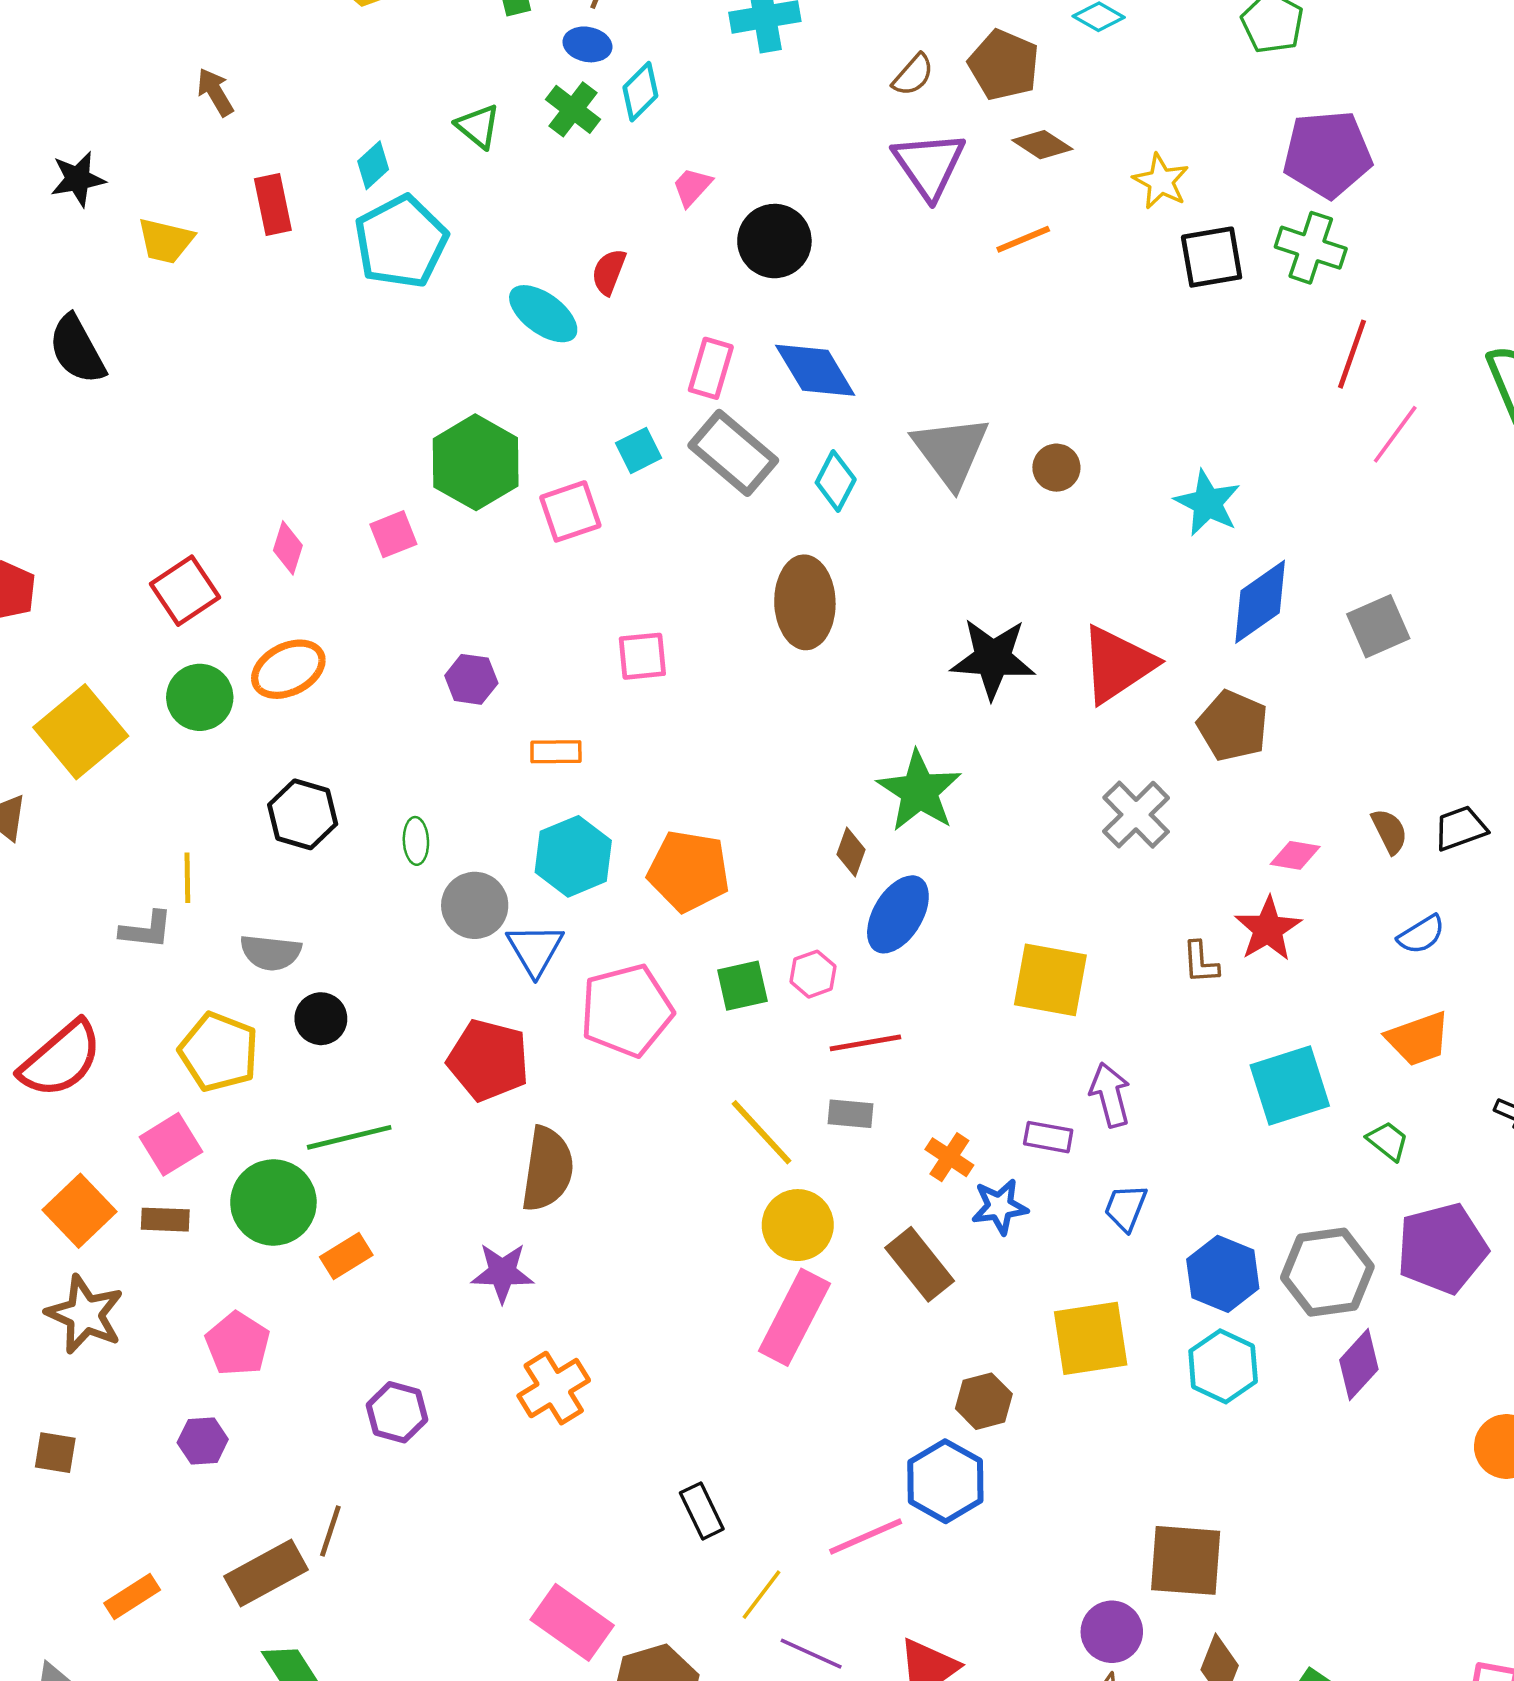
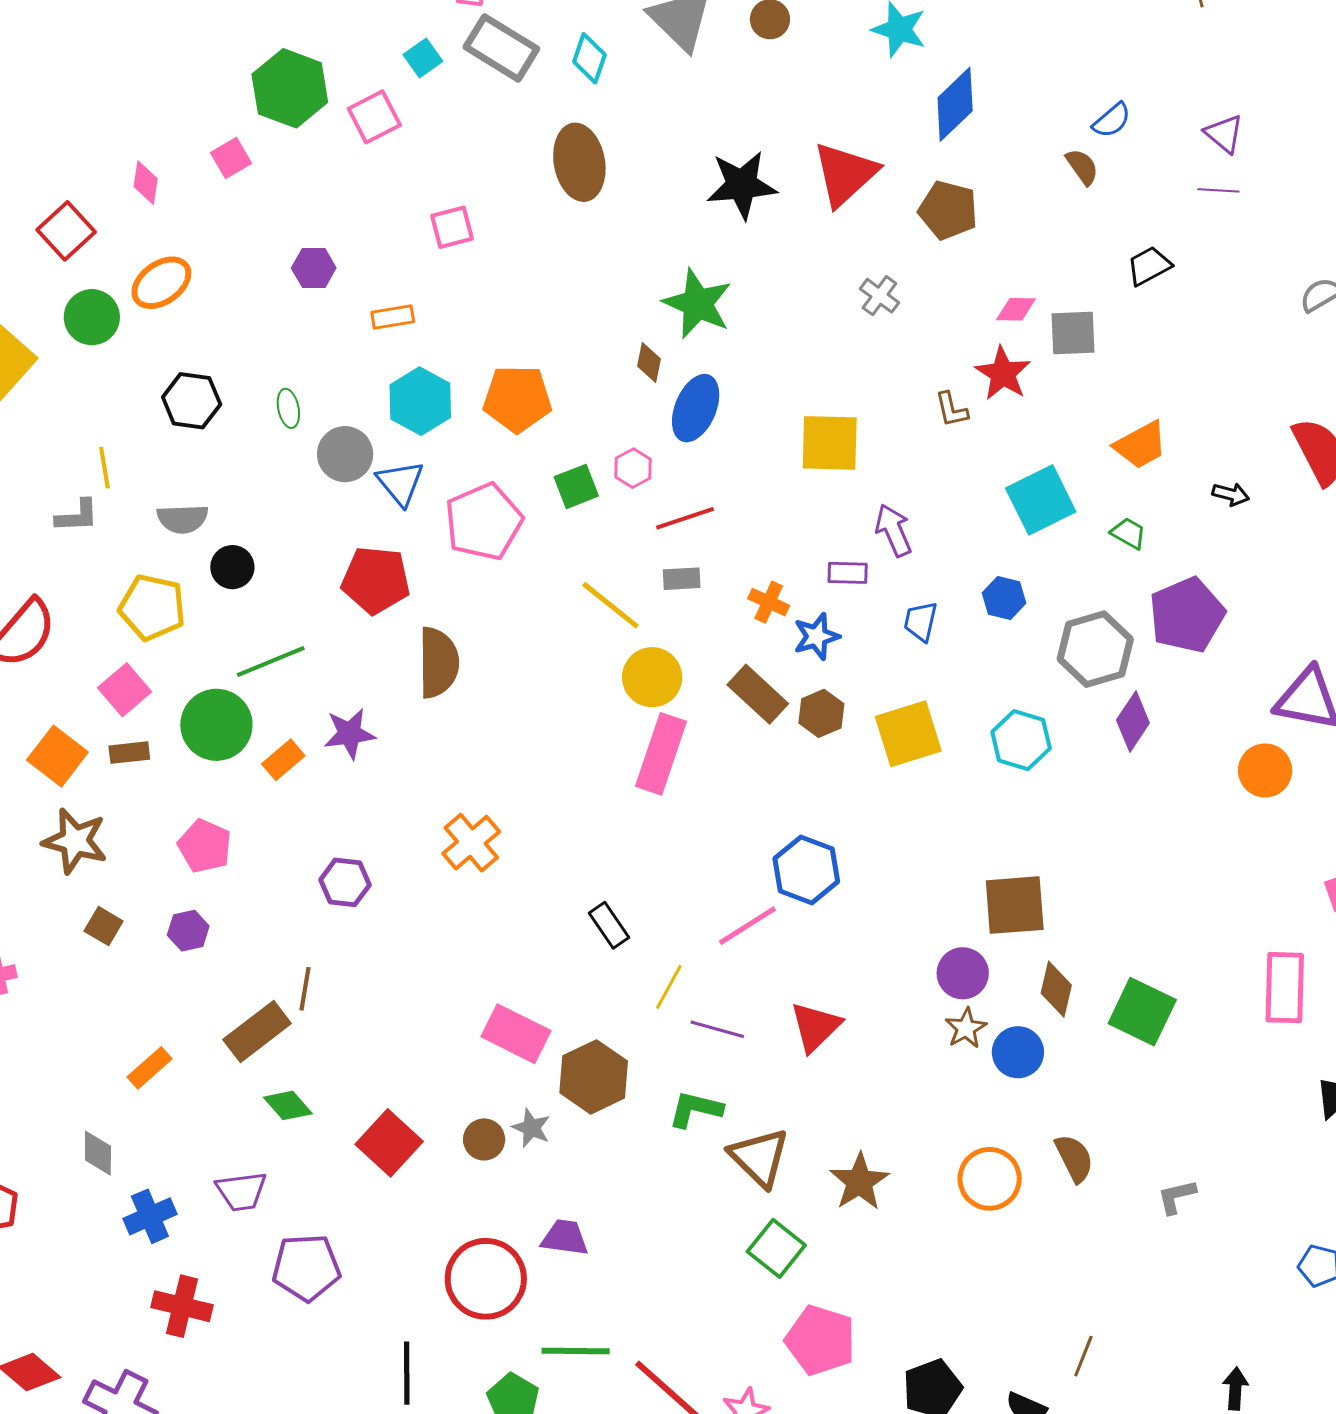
gray square: (1378, 626) -> (1073, 333), moved, turned 30
gray cross: (1136, 815) -> (879, 296), size x0.7
brown semicircle: (1389, 831) -> (1082, 167), moved
blue semicircle: (1421, 935) -> (1112, 120), moved
purple star: (502, 1273) -> (350, 734), moved
blue hexagon: (1223, 1274) -> (1004, 598), moved, size x0.7
brown hexagon: (984, 1401) -> (821, 713), moved
brown square: (55, 1453) -> (104, 926), moved, turned 30

